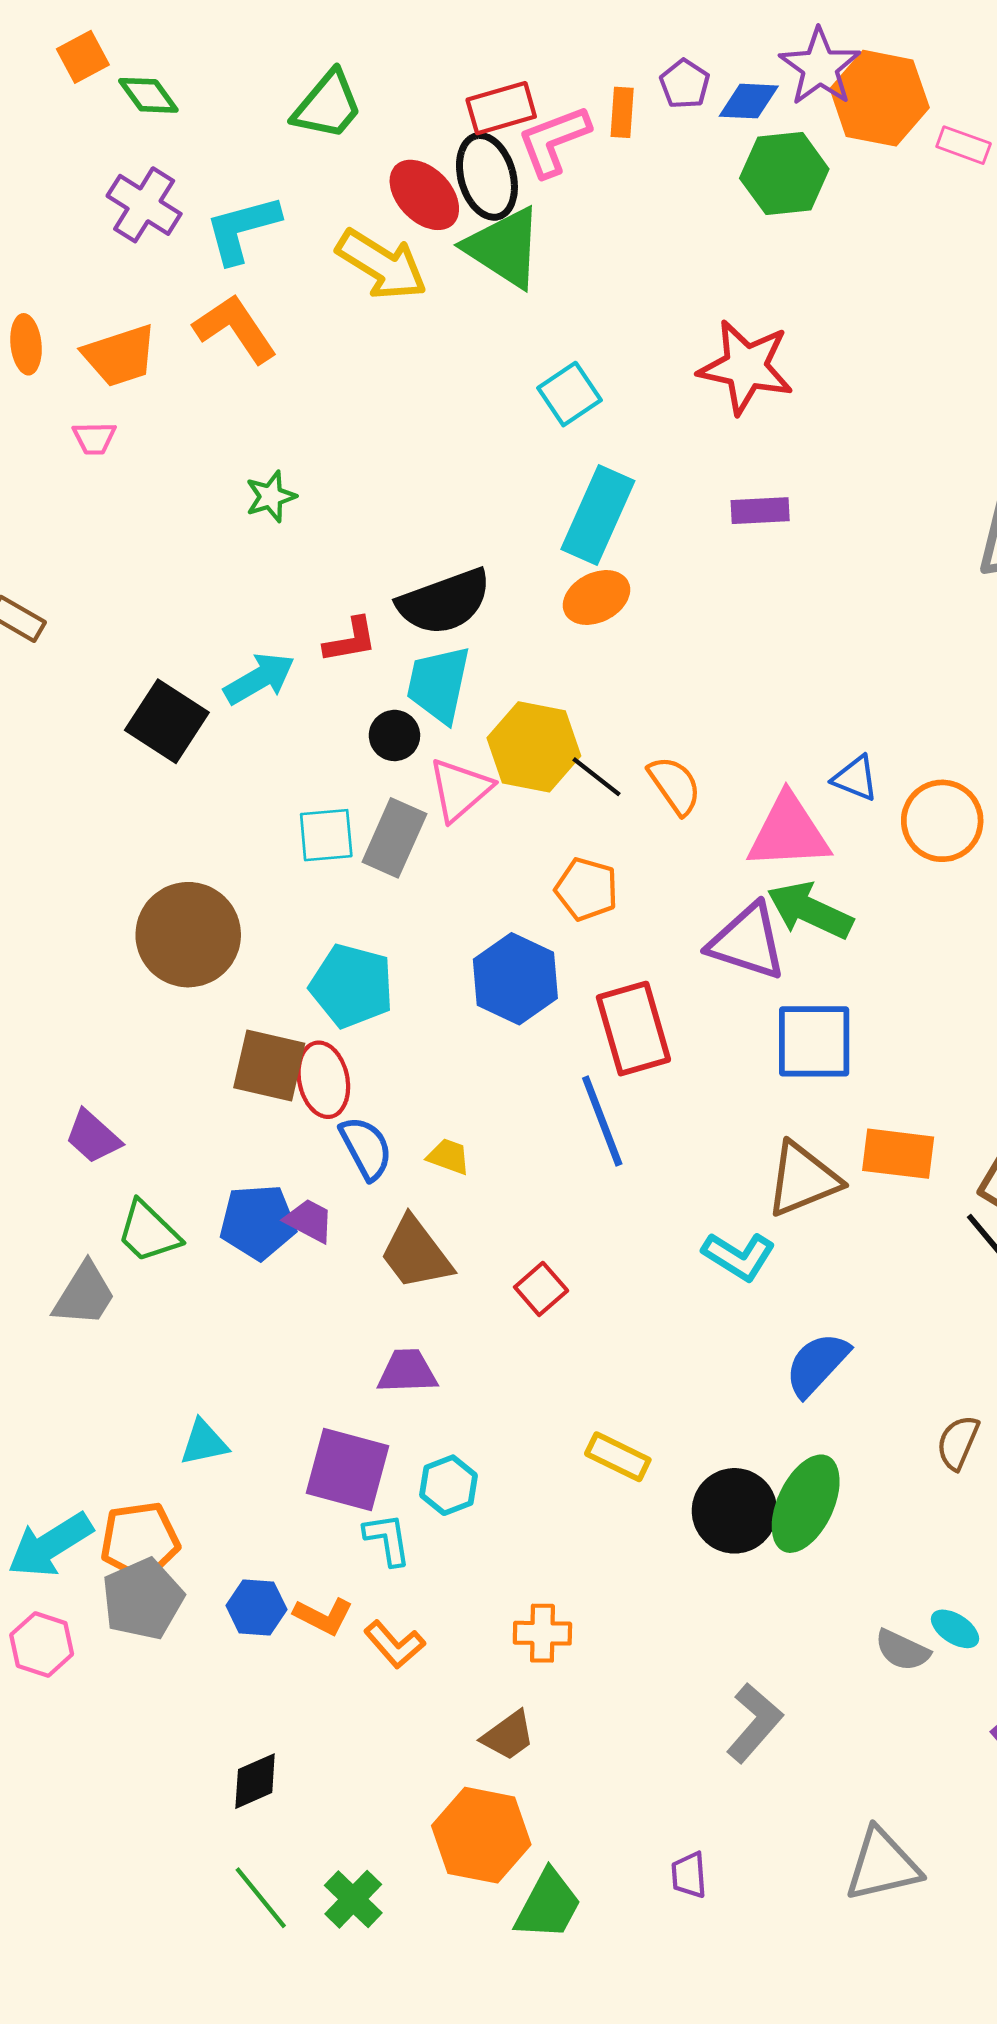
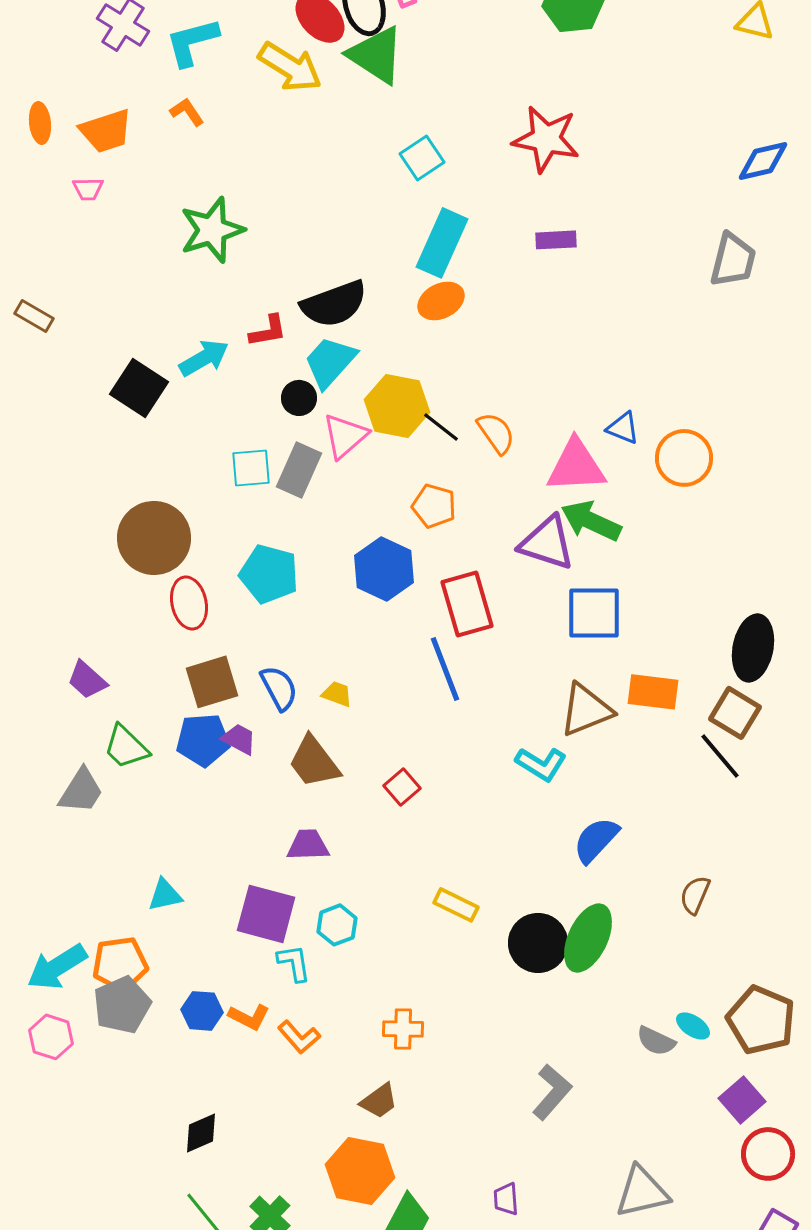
orange L-shape: (235, 329) -> (187, 112), size x0.6
green star: (271, 496) -> (212, 230), size x1.8
cyan trapezoid: (439, 684) -> (330, 362), turned 30
brown square: (269, 1066) -> (212, 682), moved, turned -30
red ellipse: (323, 1080) -> (189, 603), moved

